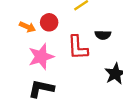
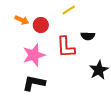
orange arrow: (27, 27) -> (22, 20), moved

